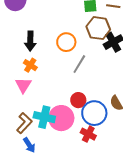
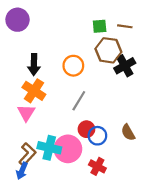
gray line: (79, 64) -> (79, 101), moved
orange cross: (30, 65) -> (34, 91), size x1.5
blue circle: (94, 113) -> (97, 136), moved, size x0.7
blue arrow: (29, 145) -> (22, 171), moved, turned 56

